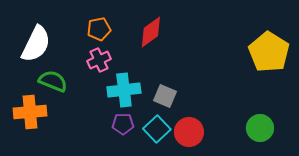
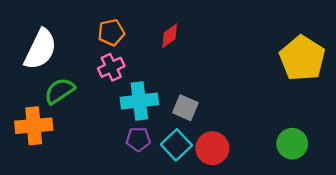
red diamond: (151, 32) -> (170, 36), size x0.7
green semicircle: (53, 81) -> (60, 91), turned -56

